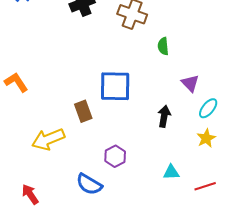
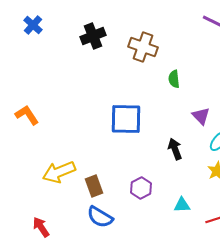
brown rectangle: (83, 111) -> (94, 186), moved
black arrow: (164, 116) -> (175, 149), turned -30
purple hexagon: (115, 156) -> (141, 188), moved

